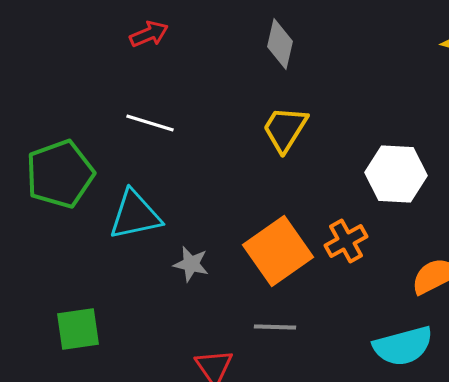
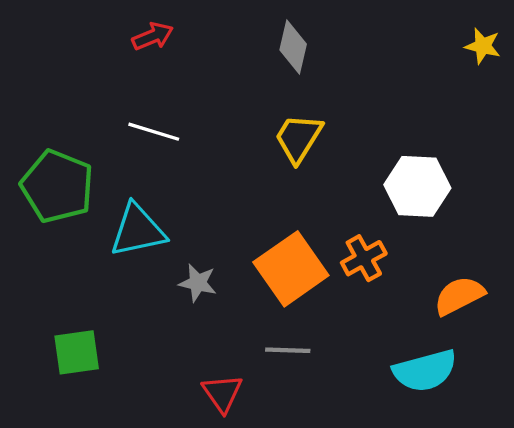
green pentagon: (60, 174) -> (57, 186), turned -30

